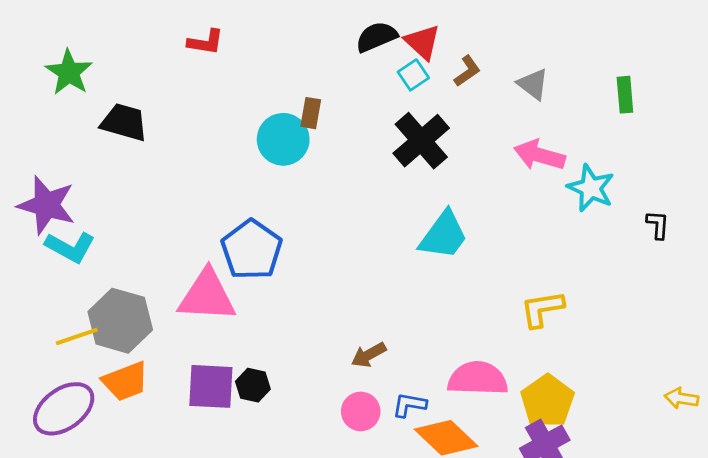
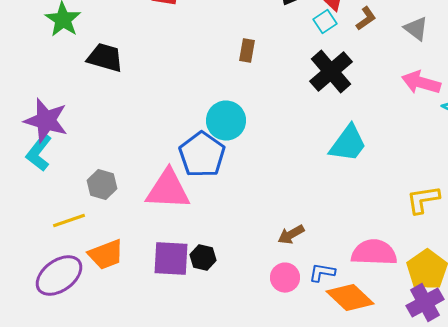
cyan circle: (283, 139) -> (226, 121), moved
cyan L-shape: (70, 247) -> (39, 153), moved, turned 99
gray hexagon: (120, 321) -> (102, 185), moved, size x0.6

